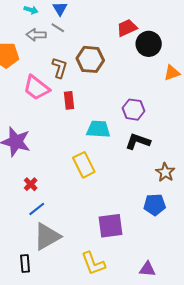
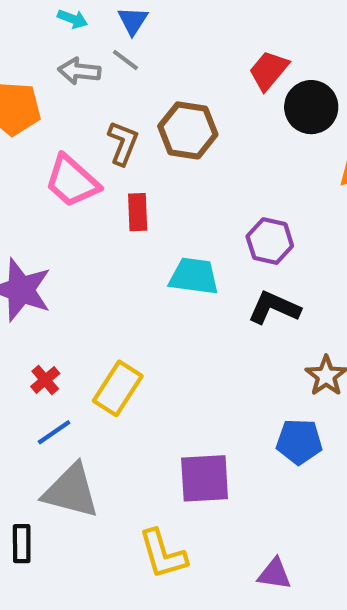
red trapezoid: (127, 28) -> (269, 70), turned -30
yellow rectangle: (84, 165) -> (118, 388), moved, turned 55
gray triangle: (47, 236) -> (71, 491), turned 40

